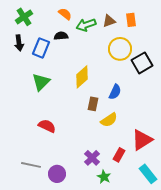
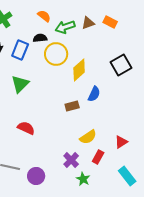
orange rectangle: (131, 20) -> (110, 22), turned -56
yellow circle: (120, 49) -> (56, 54), moved
yellow diamond: (82, 77) -> (79, 70), moved
brown rectangle: (93, 104) -> (72, 106), turned 64
yellow semicircle: (109, 120) -> (88, 137), moved
red triangle: (142, 140) -> (121, 142), size x0.6

